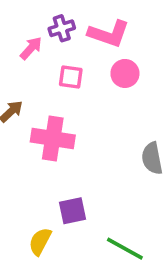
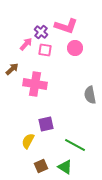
purple cross: (62, 28) -> (41, 32), moved, turned -32
pink arrow: (31, 48) -> (26, 44), moved

